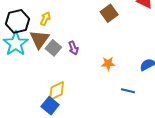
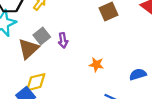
brown triangle: (39, 39) -> (28, 49), moved

